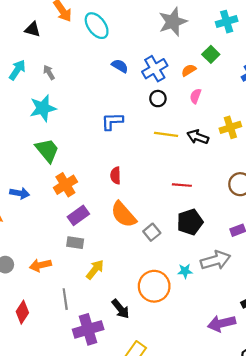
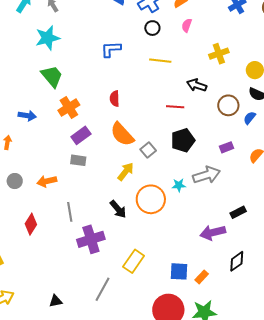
black arrow: (198, 137) -> (197, 85), moved
yellow arrow: (95, 269) -> (126, 172), moved
black arrow: (120, 309) -> (118, 209), moved

